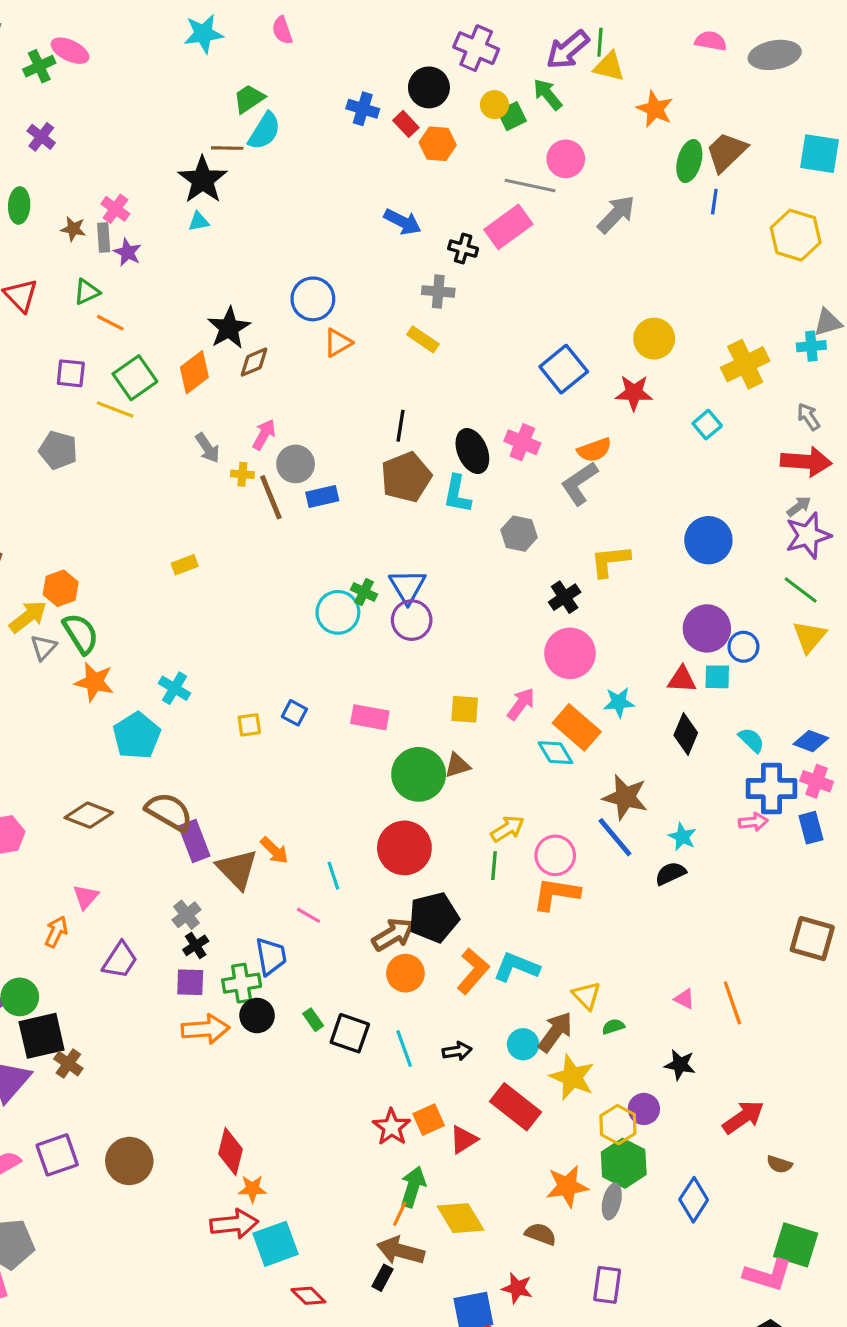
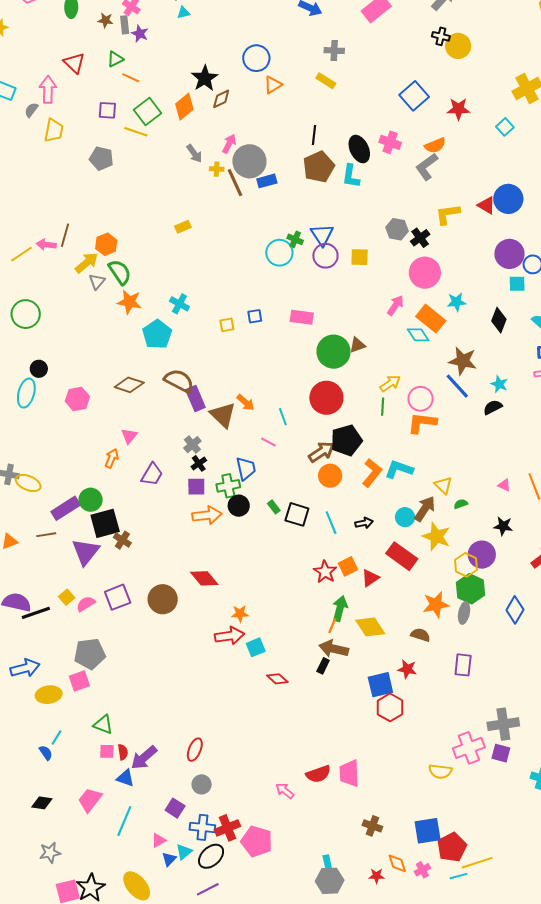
black cross: (463, 249) -> (441, 36), moved
yellow circle: (654, 339) -> (458, 46), moved
gray circle: (296, 464) -> (249, 161), size x1.4
gray hexagon: (519, 534) -> (397, 229), moved
red triangle: (682, 679) -> (486, 205), moved, turned 30
yellow square: (465, 709) -> (360, 257), moved
blue square: (294, 713) -> (255, 316), turned -35
purple circle: (644, 1109) -> (482, 555), size x1.4
red diamond: (231, 1152) -> (204, 578), moved, turned -52
cyan square: (276, 1244) -> (256, 647), size x0.7

